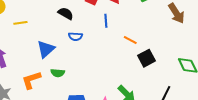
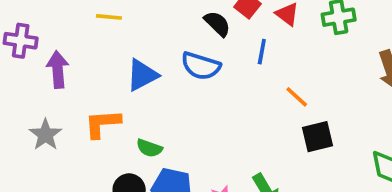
black semicircle: (66, 13) -> (217, 24), moved
blue semicircle: (75, 36) -> (201, 66), size x1.5
green semicircle: (58, 73) -> (149, 148), moved

